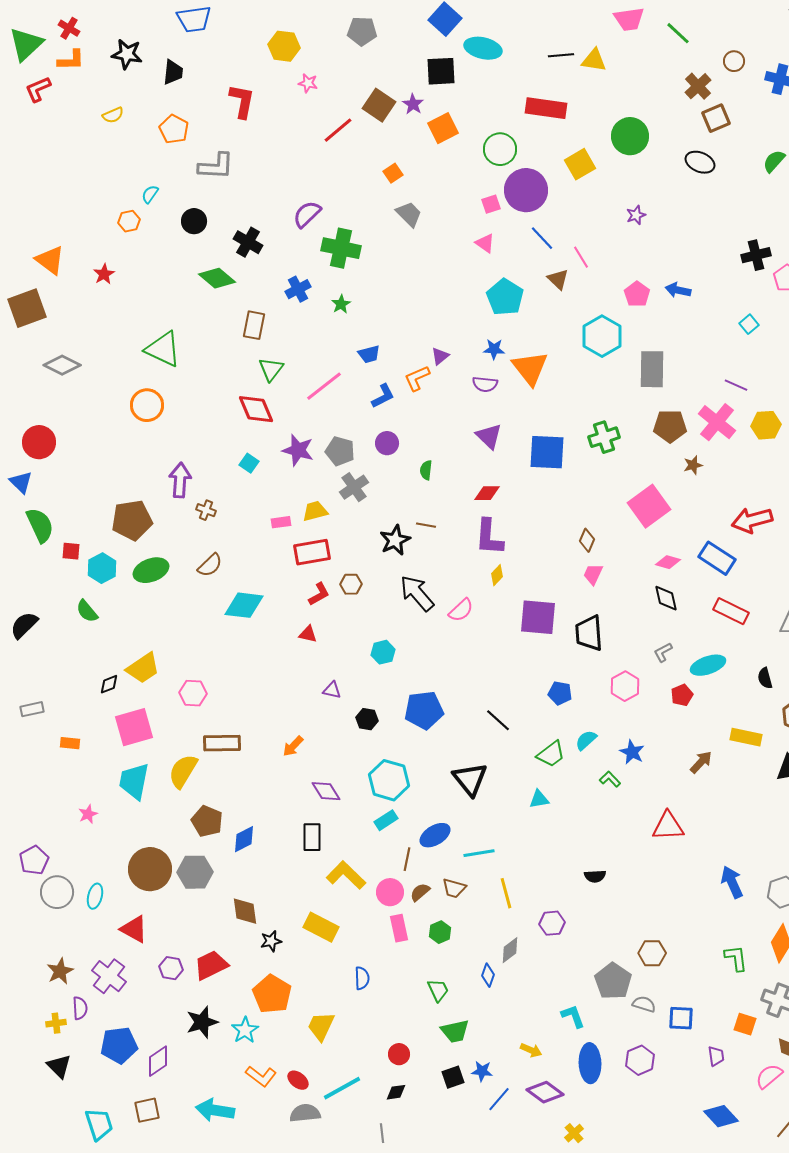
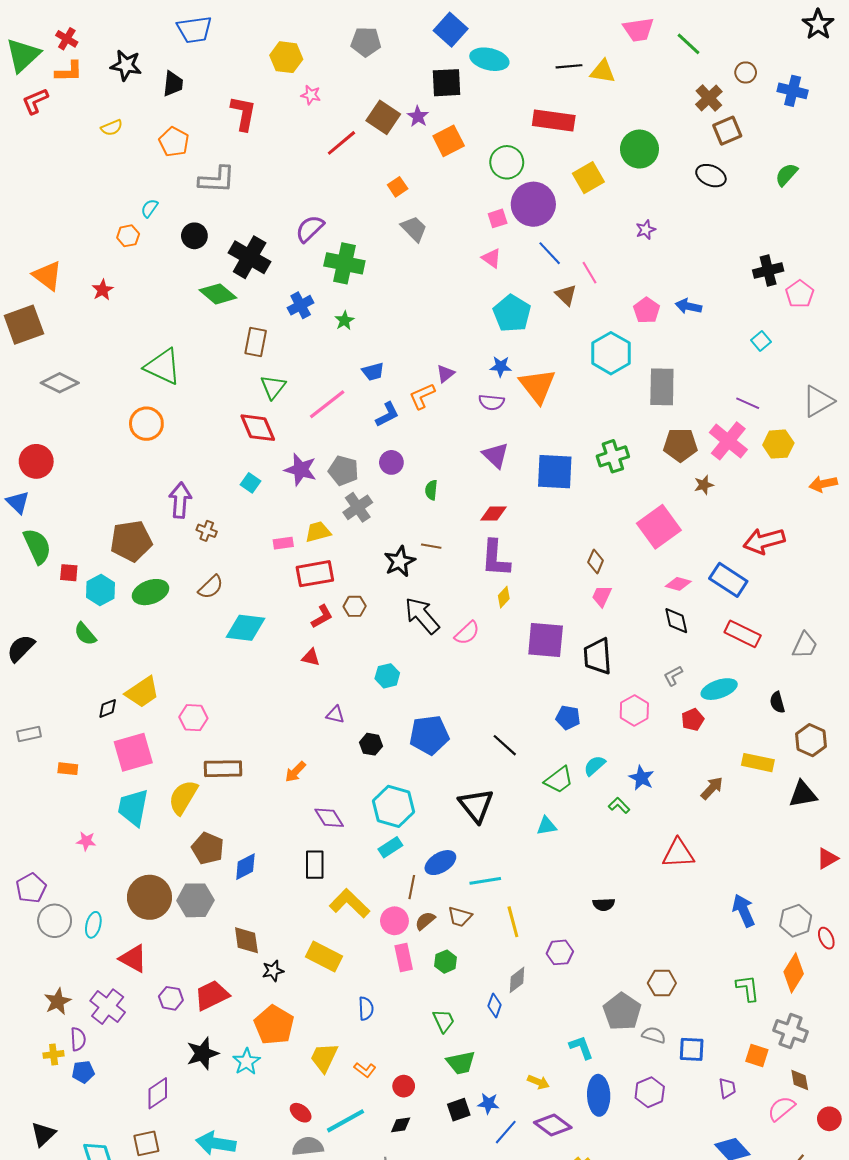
black cross: (248, 242) -> (250, 257), size x1.4
pink star: (88, 814) -> (86, 841), turned 30
blue pentagon: (119, 1045) -> (83, 1072), moved, size x0.6
black triangle: (59, 1066) -> (43, 1134), moved, turned 32
orange L-shape: (261, 1076) -> (365, 1070), moved, size x0.7

